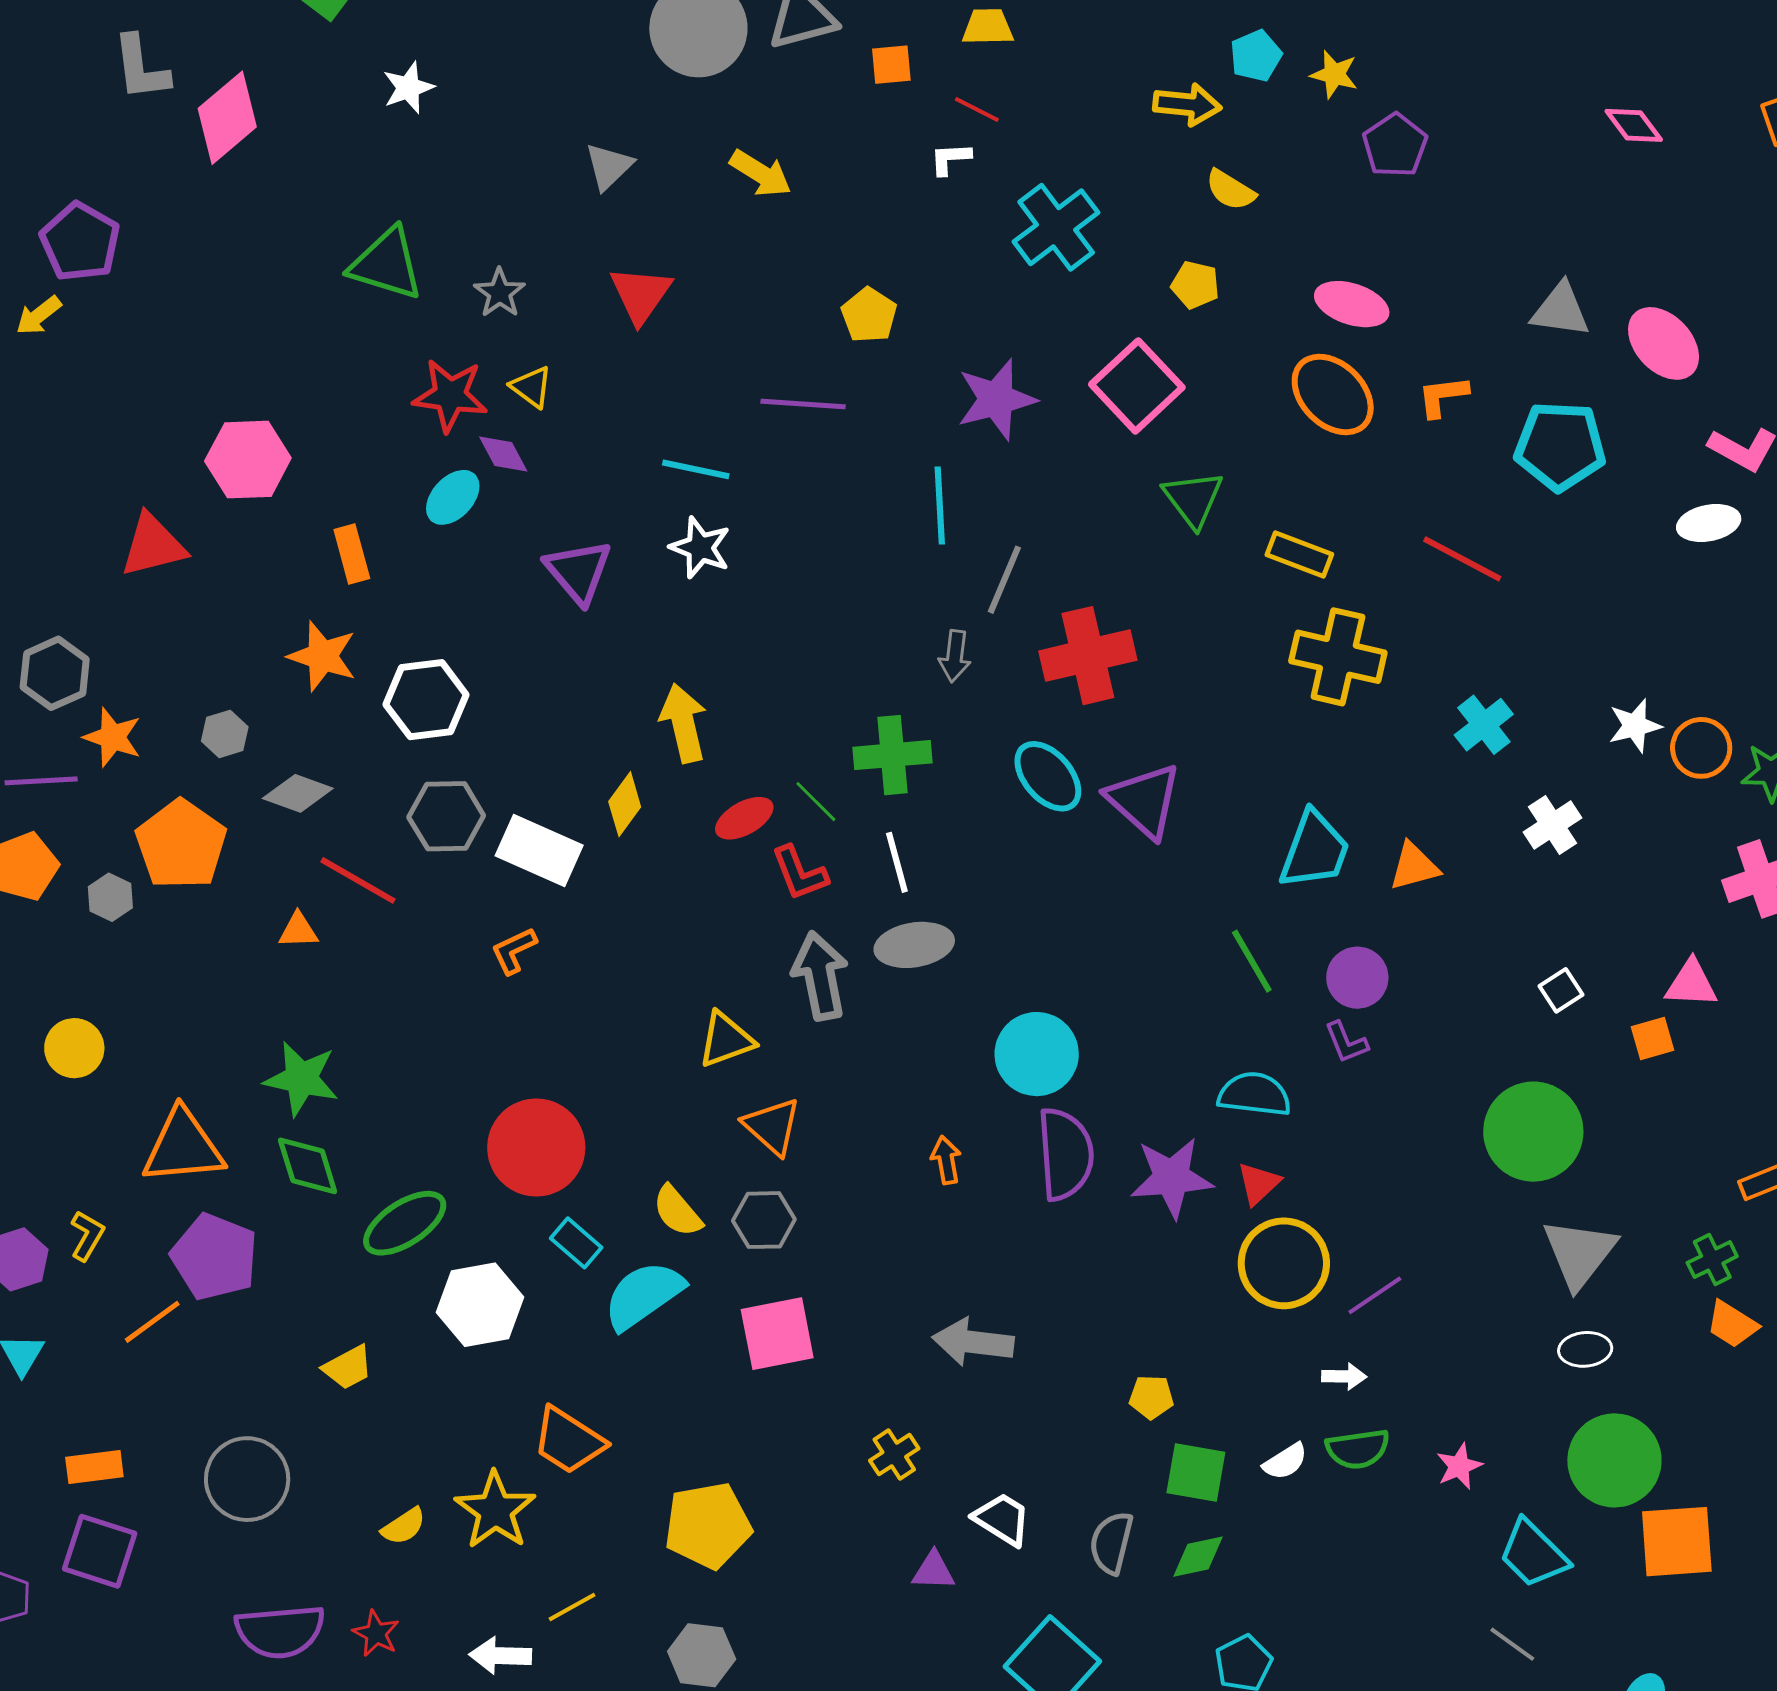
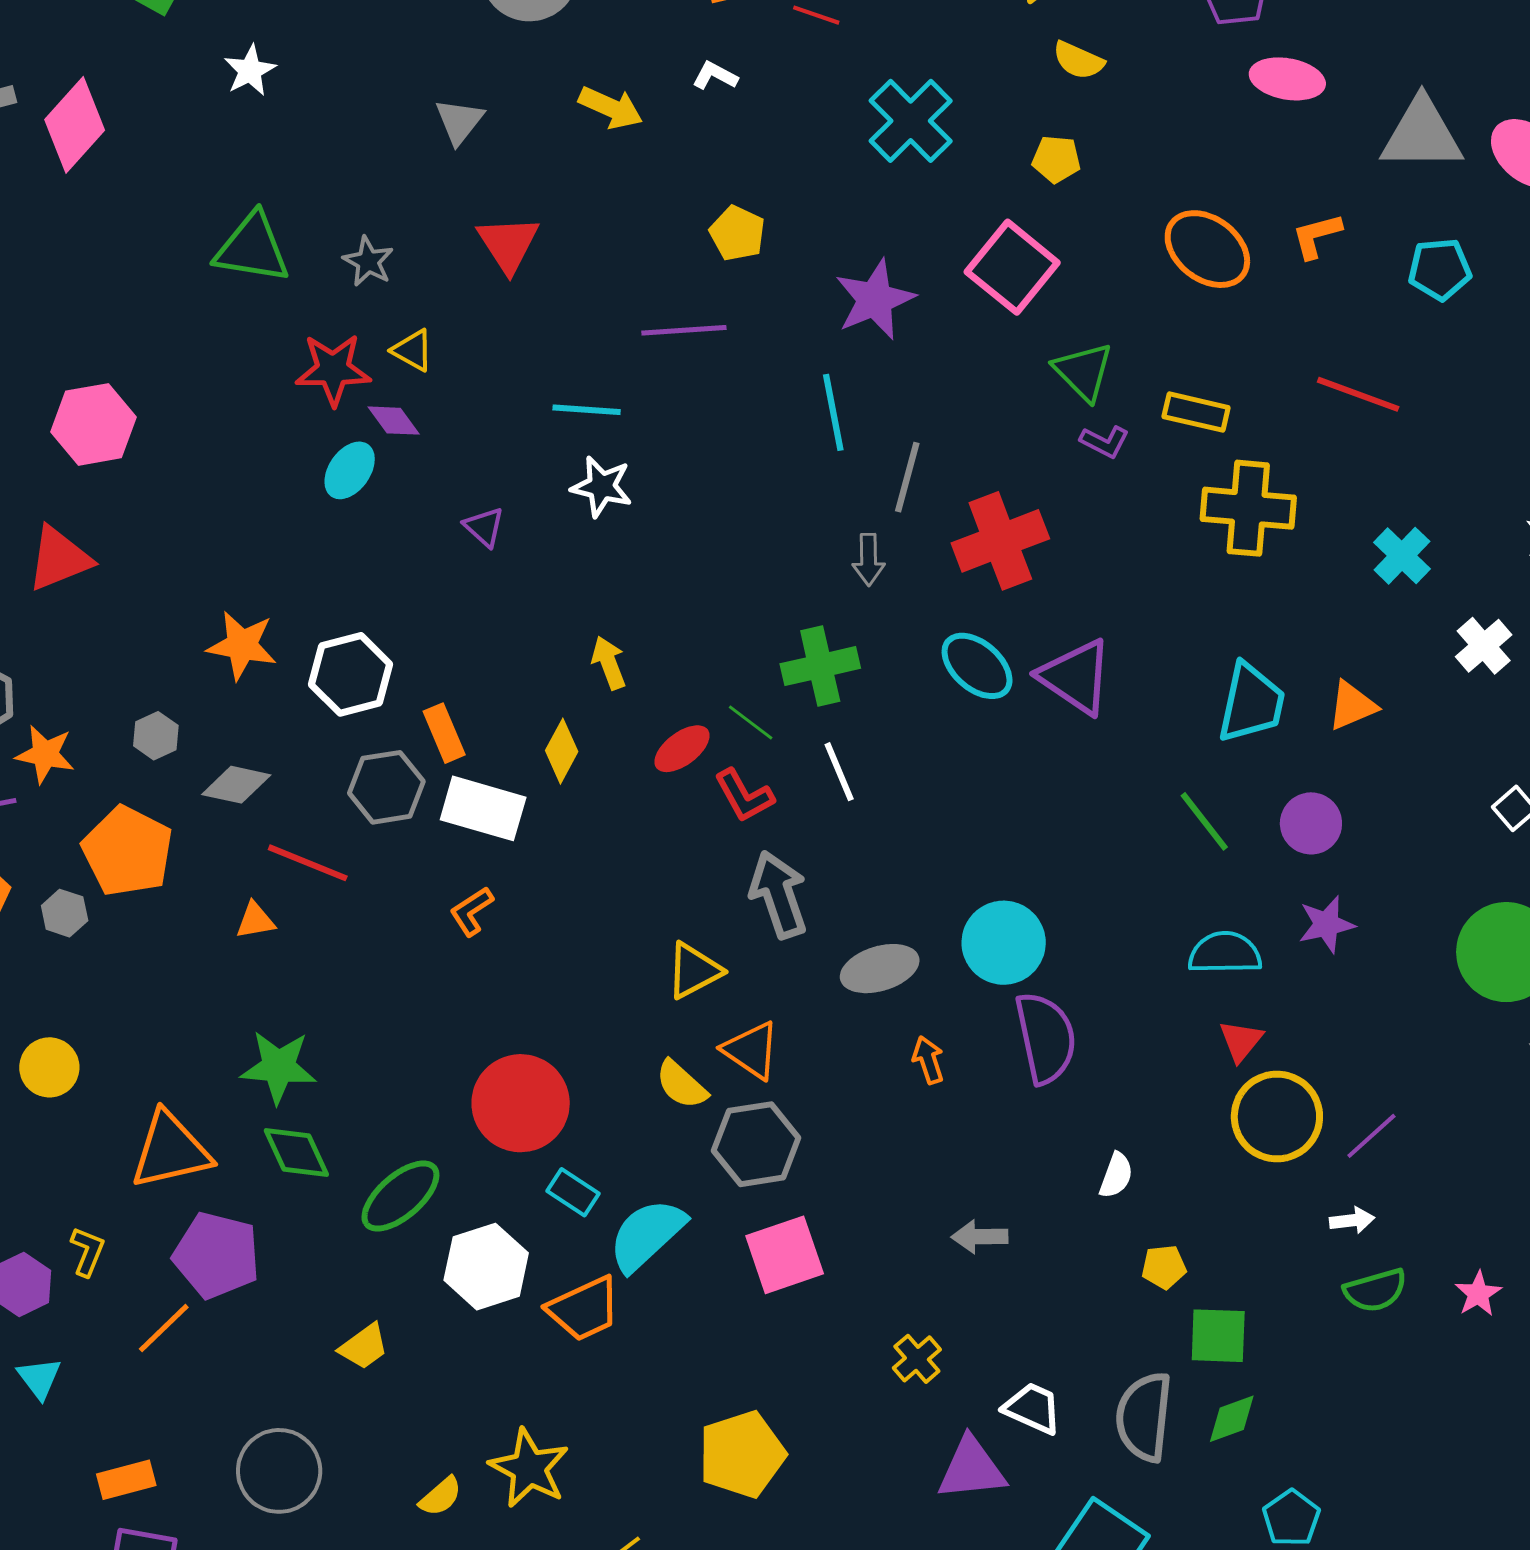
white L-shape: (950, 159) -> (715, 76), moved, turned 39
pink ellipse: (1352, 304) -> (1287, 79), moved
gray triangle: (1561, 310) -> (1422, 134), size x1.4
cyan pentagon: (1560, 446) -> (1440, 269), size x0.7
pink hexagon: (248, 460) -> (94, 424), moved
orange rectangle: (352, 554) -> (444, 733), moved
purple triangle: (578, 572) -> (484, 527), size x0.6
yellow arrow: (683, 723) -> (609, 663), size x0.7
gray ellipse: (914, 945) -> (880, 969), moved
purple L-shape: (1346, 1042) -> (1105, 442), moved, turned -33
purple star: (1172, 1178) -> (1326, 924), moved, size x0.7
yellow semicircle: (677, 1211) -> (681, 1085), moved
gray hexagon: (764, 1220) -> (756, 1144), size x1.4
gray arrow: (973, 1342) -> (980, 1237), size x0.7
orange trapezoid: (569, 1441) -> (584, 1309), moved, turned -50
white semicircle: (1285, 1462) -> (1116, 1175), moved, turned -30
gray semicircle: (1111, 1543) -> (1144, 1417), size x1.4
purple triangle: (933, 1571) -> (972, 1469), size x1.6

